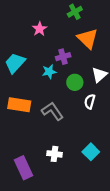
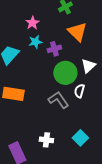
cyan star: (49, 72) -> (35, 42), moved
green circle: (75, 82) -> (65, 73), size x1.5
gray L-shape: (52, 111) -> (58, 100), moved

